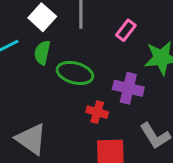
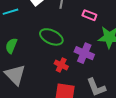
pink rectangle: (126, 30) -> (89, 15), turned 64
green semicircle: (42, 53) -> (11, 46), moved

